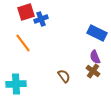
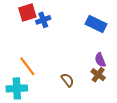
blue rectangle: (97, 33) -> (96, 24), moved
orange line: (23, 43) -> (27, 66), moved

